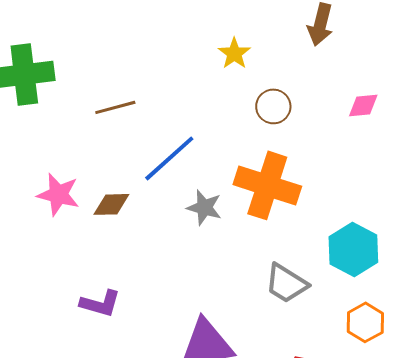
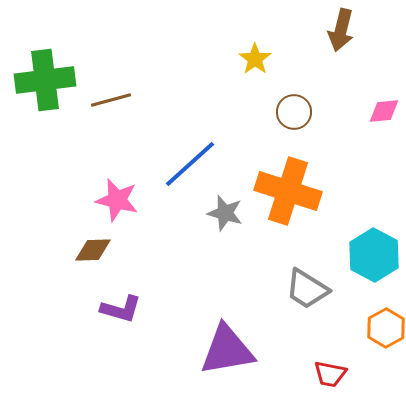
brown line: (115, 107) -> (111, 100), moved
pink star: (58, 194) -> (117, 200), moved
brown diamond: (111, 204) -> (93, 250), moved

